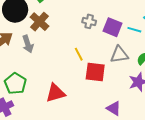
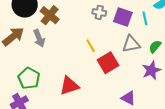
cyan line: (134, 30) -> (145, 18), turned 64
red square: (95, 72) -> (108, 63), turned -35

